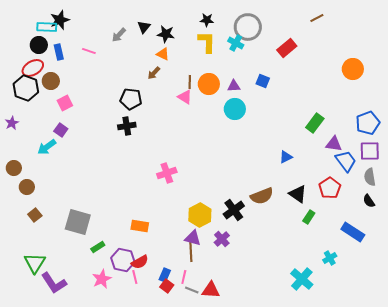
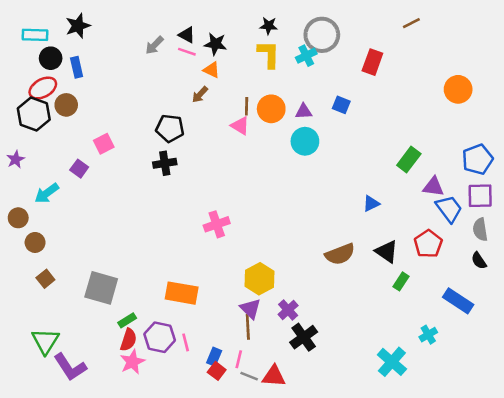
cyan rectangle: (47, 27) -> (35, 35), moved
black triangle: (144, 27) -> (187, 35), turned -40
cyan cross: (236, 43) -> (306, 56), turned 35
red rectangle: (287, 48) -> (372, 62), turned -30
pink line: (89, 51) -> (187, 52), moved
pink square: (65, 103) -> (104, 144), moved
cyan arrow: (47, 147) -> (47, 193), moved
black cross: (234, 210) -> (304, 337), moved
orange rectangle: (140, 226) -> (182, 293), size x1.4
purple triangle: (193, 238) -> (250, 309), turned 30
red semicircle: (140, 262) -> (128, 340), moved, turned -42
pink line: (135, 277) -> (186, 342), moved

